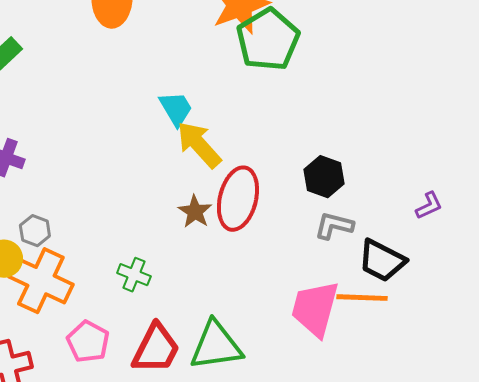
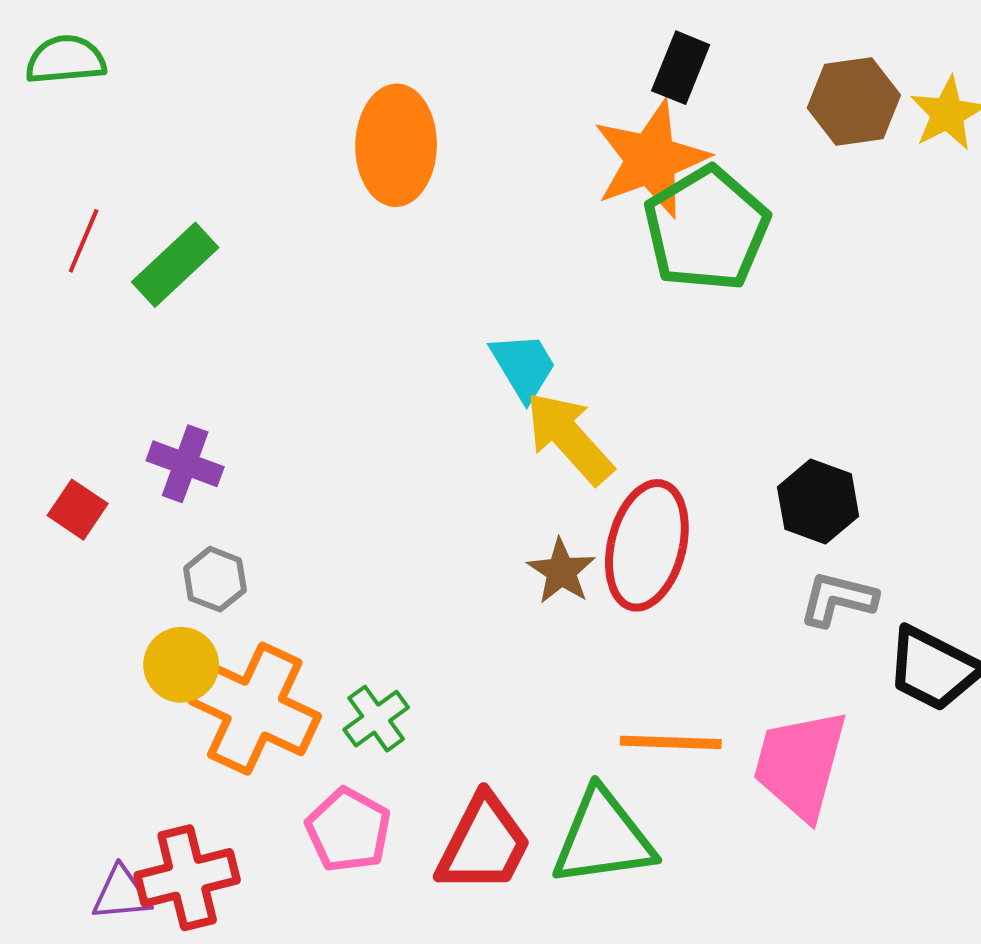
gray hexagon: (35, 231) -> (215, 579), moved
green cross: (134, 275) -> (376, 719), moved, turned 32
orange line: (362, 298) -> (671, 742), moved

